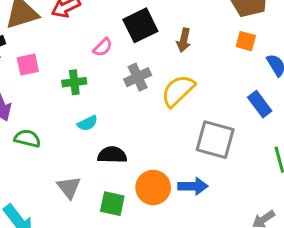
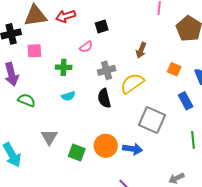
black square: (140, 25) -> (102, 26), moved, size x0.6
orange square: (246, 41) -> (174, 69), moved
black semicircle: (112, 155) -> (104, 98), moved, turned -114

